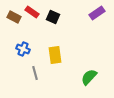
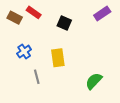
black square: (53, 17) -> (64, 23), moved
blue cross: (23, 49) -> (24, 52), turned 32

